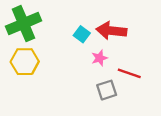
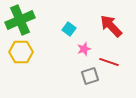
red arrow: (111, 31) -> (111, 26), moved, turned 40

